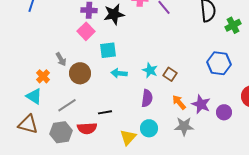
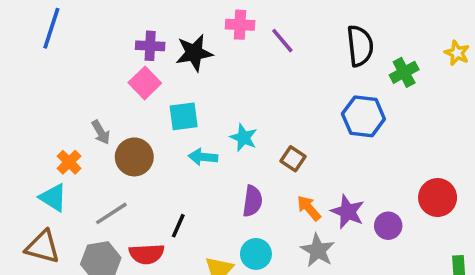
blue hexagon: (219, 63) -> (363, 116), moved
cyan star: (150, 70) -> (244, 138), moved
black line: (105, 112) -> (178, 226), turned -56
gray star: (184, 126) -> (318, 250), turned 30

